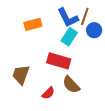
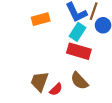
red rectangle: (59, 61) -> (79, 51), moved
brown trapezoid: (21, 75) -> (40, 81), moved

